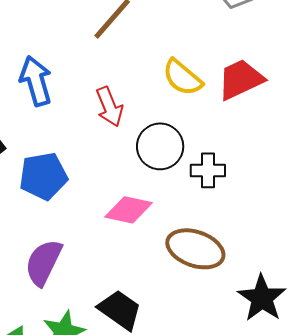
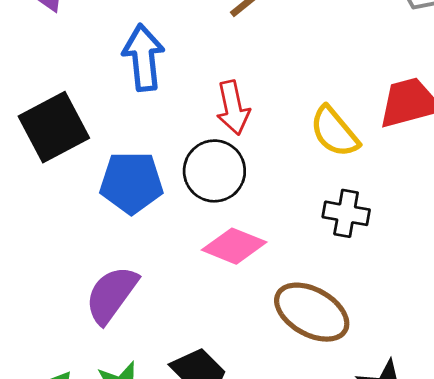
yellow semicircle: (182, 77) -> (334, 132), moved
black circle: (160, 146) -> (214, 171), moved

